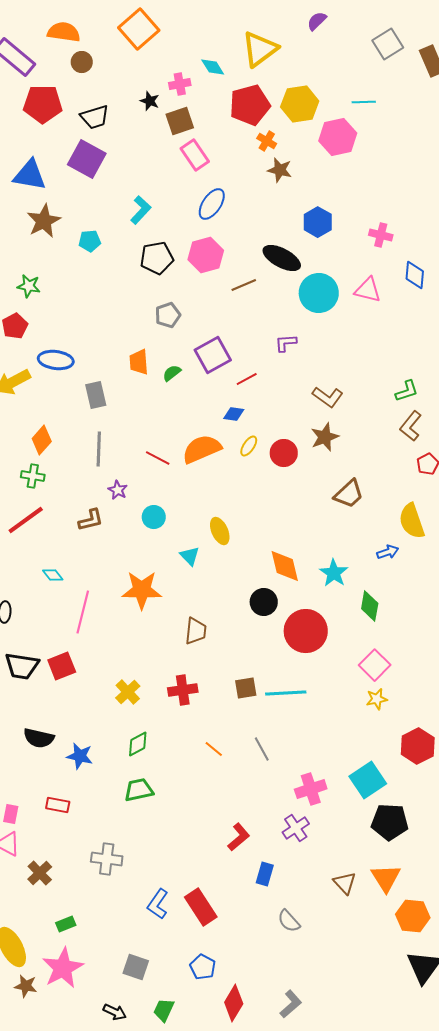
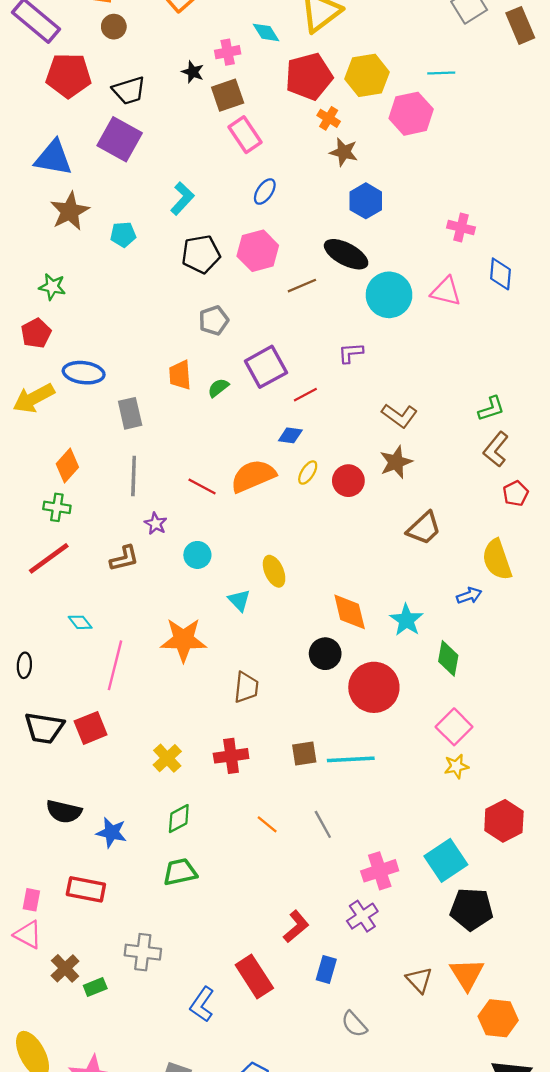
blue ellipse: (212, 204) -> (265, 192), size x0.7
blue hexagon: (318, 222) -> (366, 201), moved
red rectangle: (58, 805) -> (86, 889), size x1.4
red rectangle: (201, 907) -> (254, 976), moved
green rectangle: (66, 924) -> (95, 987), moved

